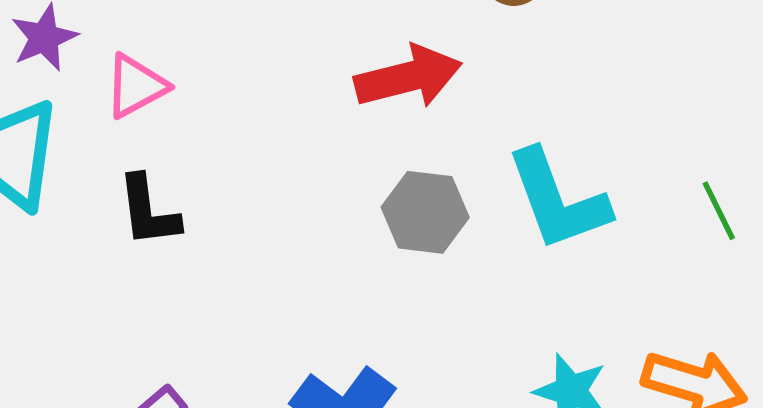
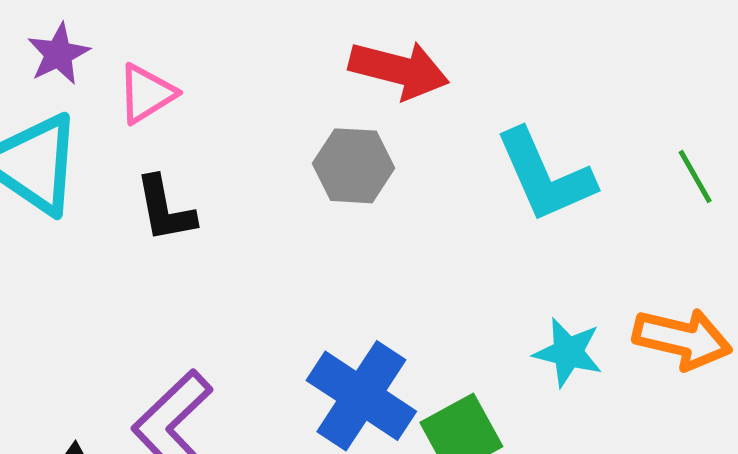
red arrow: (408, 77) -> (399, 70), turned 32
gray hexagon: (425, 212) -> (353, 166), moved

